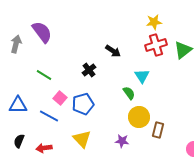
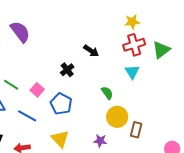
green line: (44, 75) -> (11, 85), moved
cyan triangle: (142, 76) -> (132, 72), moved
pink square: (60, 98) -> (37, 90), moved
blue pentagon: (83, 104) -> (61, 104), turned -30

